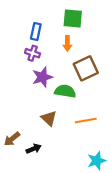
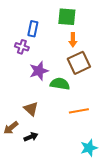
orange arrow: (67, 43) -> (73, 40), moved
purple cross: (33, 53) -> (22, 47), moved
brown triangle: (49, 118) -> (31, 109), moved

